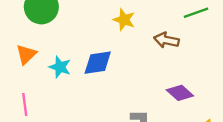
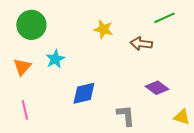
blue diamond: (98, 63) -> (84, 93), moved
cyan star: (60, 67) -> (55, 59), moved, turned 30

